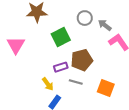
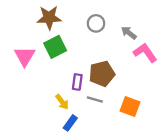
gray circle: (85, 18) -> (96, 23), moved
green square: (61, 37) -> (55, 47), moved
purple rectangle: (61, 67) -> (77, 82), turned -64

